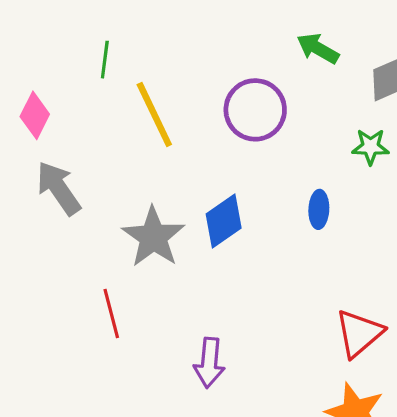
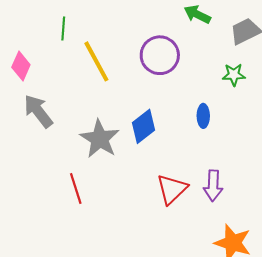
red triangle: (359, 333) -> (172, 189), moved
purple arrow: (209, 363) -> (213, 186), moved

